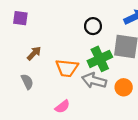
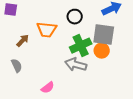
orange trapezoid: (67, 68) -> (47, 30), moved
orange circle: (124, 87) -> (102, 51), moved

